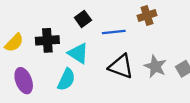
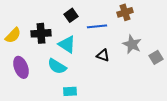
black triangle: (121, 66) -> (103, 55), size x0.6
gray star: (155, 66) -> (132, 44), moved
cyan semicircle: (66, 79) -> (57, 66), turned 96

